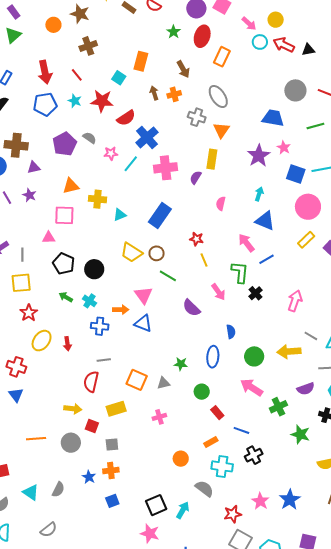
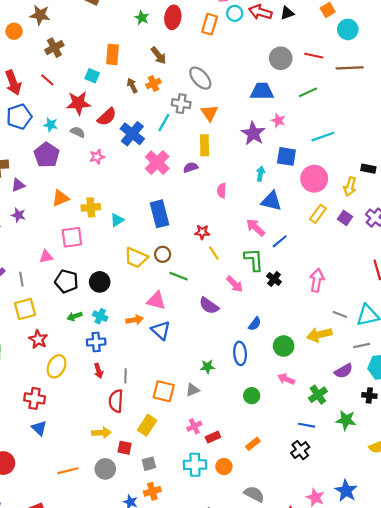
orange rectangle: (222, 57) -> (210, 24), moved
cyan star: (75, 101) -> (51, 125), moved
gray semicircle: (90, 138) -> (78, 132), moved
cyan line: (131, 164) -> (164, 123), moved
pink cross: (166, 168) -> (157, 163), turned -30
blue square: (296, 174) -> (286, 156), moved
purple semicircle: (196, 177) -> (191, 167), turned 48
pink square: (64, 215) -> (72, 237), moved
blue rectangle: (160, 216) -> (160, 214), turned -40
pink triangle: (144, 295) -> (156, 301), turned -30
green arrow: (66, 297) -> (75, 316), turned -40
blue triangle: (143, 323) -> (161, 330), turned 30
blue cross: (100, 326) -> (96, 342), moved
blue semicircle: (231, 332) -> (255, 324), turned 56
red arrow: (67, 344) -> (99, 371), moved
gray line: (104, 360) -> (126, 376), turned -72
pink arrow: (252, 387) -> (286, 379), size x0.7
green circle: (202, 392) -> (252, 396), moved
yellow rectangle: (116, 409) -> (147, 425), turned -30
red rectangle: (217, 413) -> (213, 437), moved, turned -64
blue line: (241, 430) -> (307, 425), moved
cyan cross: (222, 466) -> (195, 465), moved

